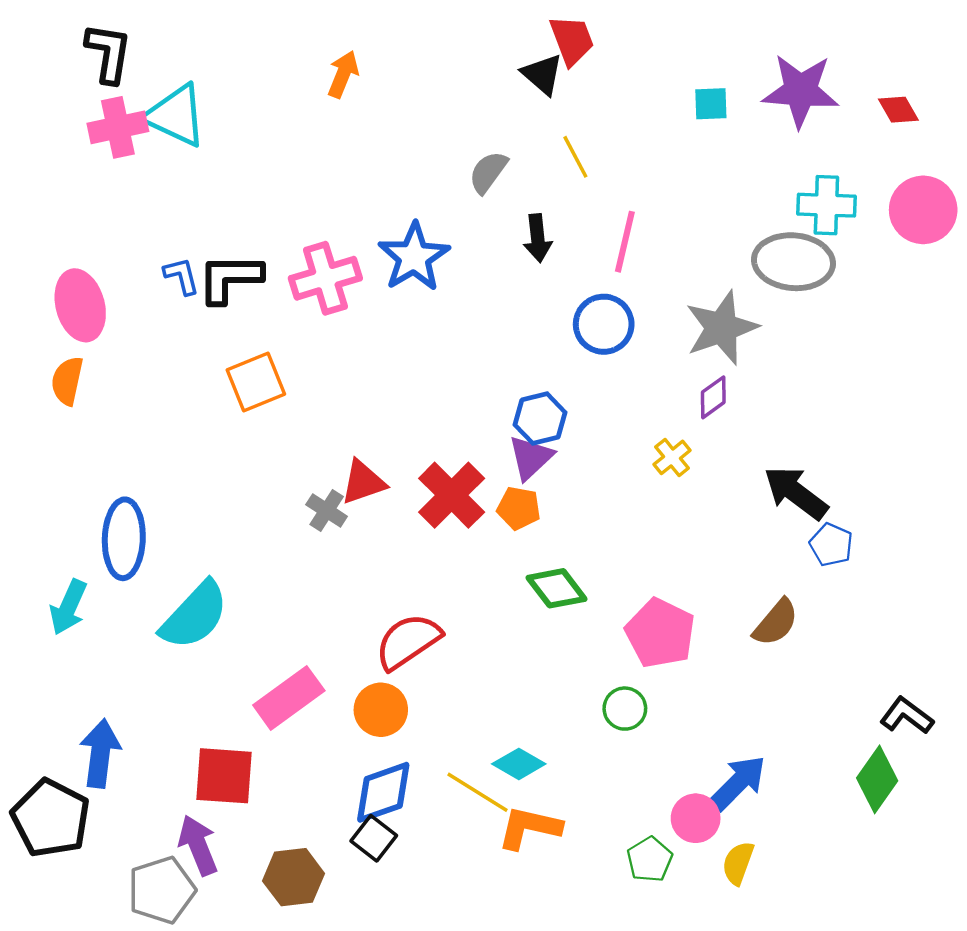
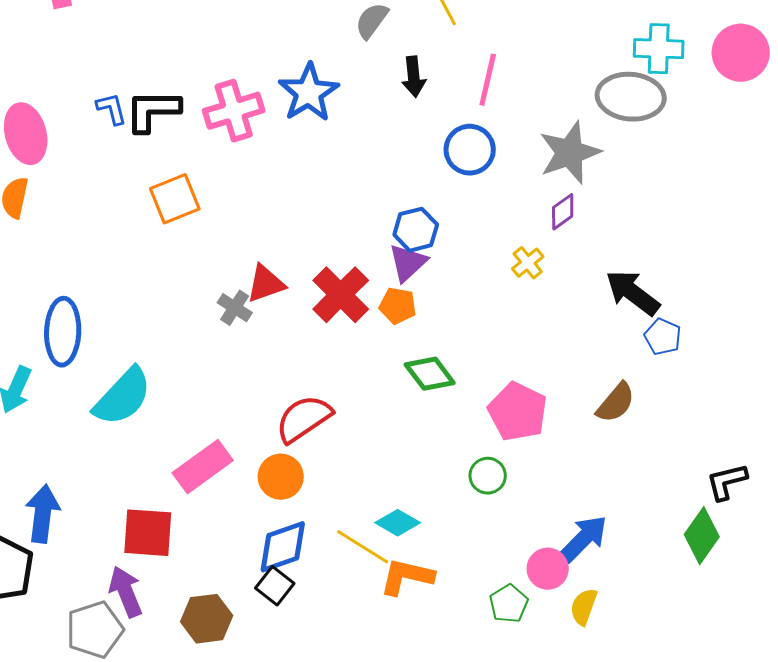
black L-shape: (907, 716) -> (727, 482), turned -51

